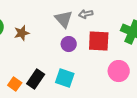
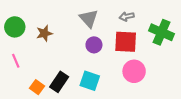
gray arrow: (86, 14) -> (127, 16), moved
pink circle: (119, 71) -> (134, 71), moved

